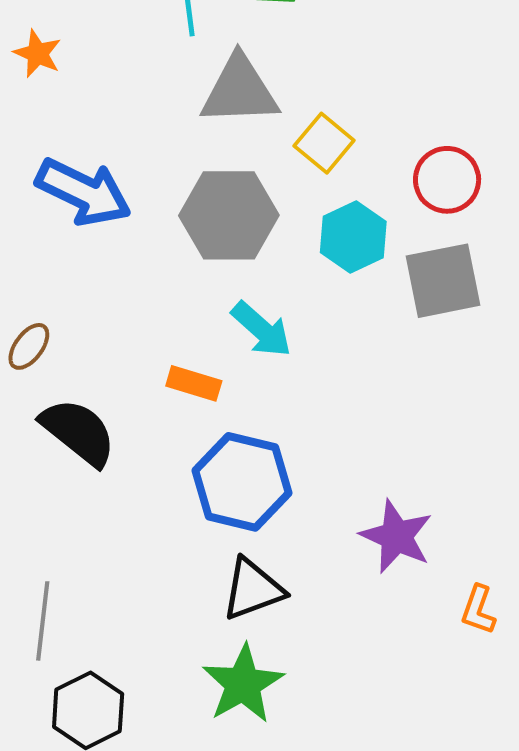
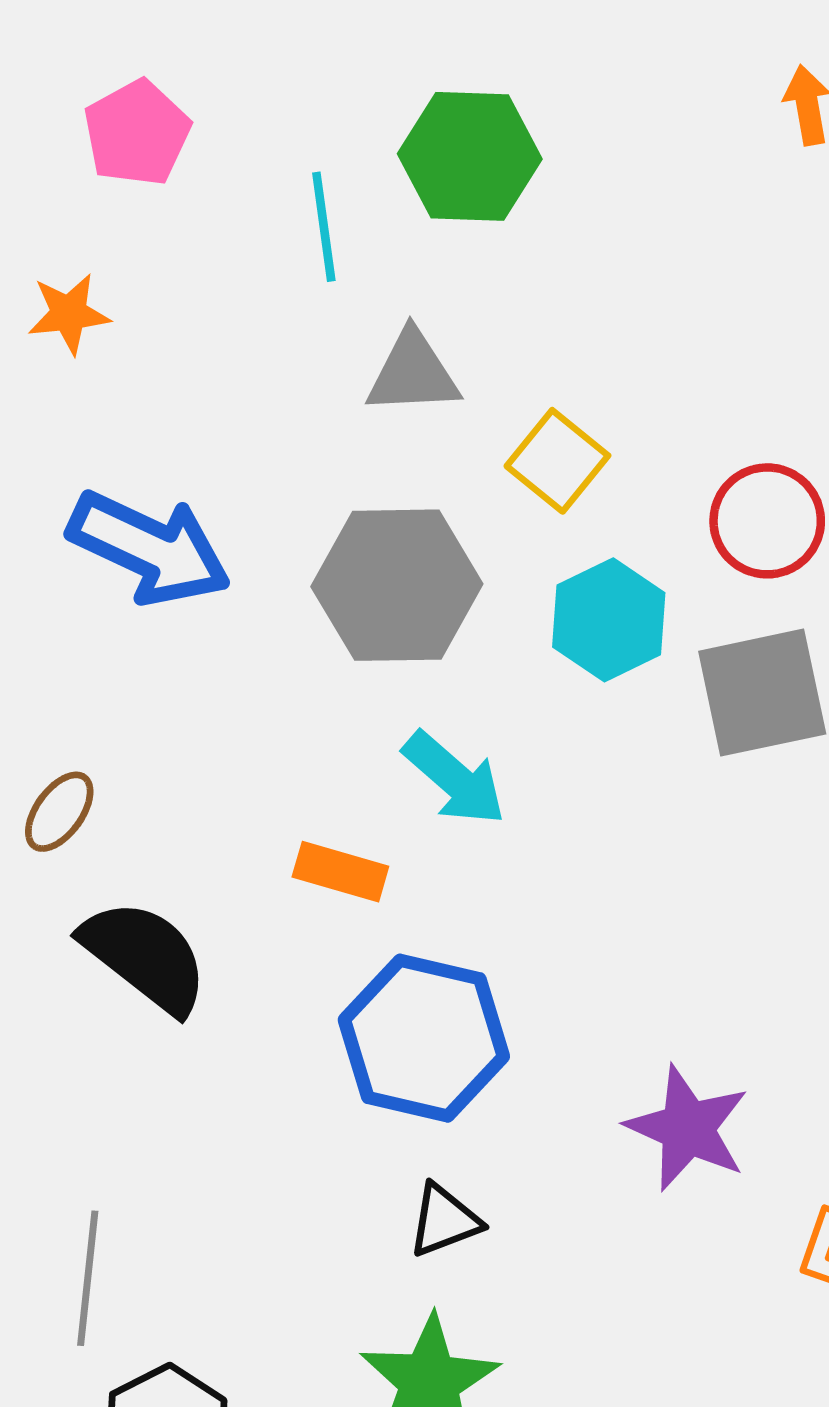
orange star: (38, 54) -> (69, 314), turned -30
gray triangle: (240, 91) -> (413, 373), size x0.7
black triangle: (253, 589) -> (444, 1220), size x0.7

